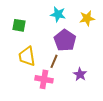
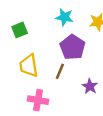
green square: (19, 25) -> (20, 30), turned -32
pink cross: (44, 79) -> (38, 100), moved

